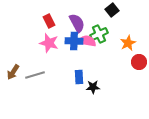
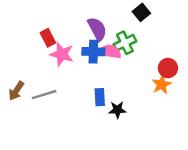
red rectangle: (49, 21) -> (48, 38), moved
orange star: (128, 43) -> (162, 84), moved
red circle: (139, 62) -> (168, 68), moved

